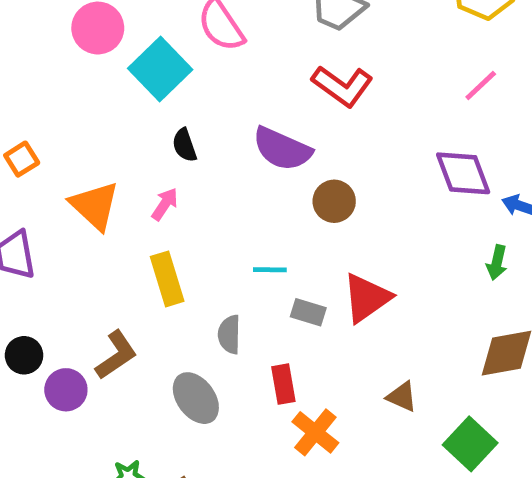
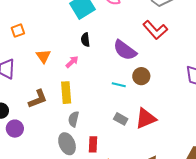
orange triangle: (95, 206) -> (43, 56), size x0.7
cyan line: (270, 270) -> (119, 85), moved
gray semicircle: (229, 334) -> (74, 119), moved
brown L-shape: (116, 355) -> (38, 99), moved
red rectangle: (283, 384) -> (93, 144), moved

